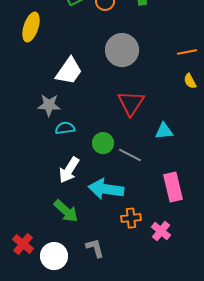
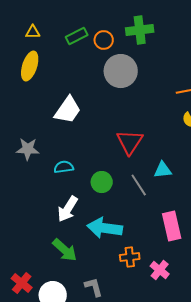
gray circle: (122, 50) -> (121, 71), moved
gray star: (49, 105) -> (28, 149), moved
gray line: (130, 155) -> (139, 185), moved, turned 30

